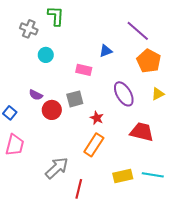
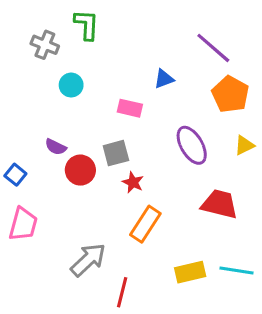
red star: (97, 118) -> (133, 182), moved

